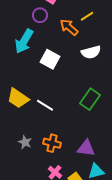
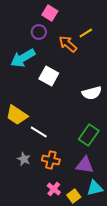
cyan arrow: (24, 41) -> (23, 58), turned 30
white semicircle: (91, 52) -> (92, 93), moved
green rectangle: (90, 99) -> (89, 135), moved
white line: (45, 105) -> (39, 132), moved

